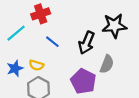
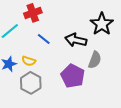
black star: (114, 26) -> (102, 24), turned -30
black arrow: (87, 43) -> (76, 40), turned 80

